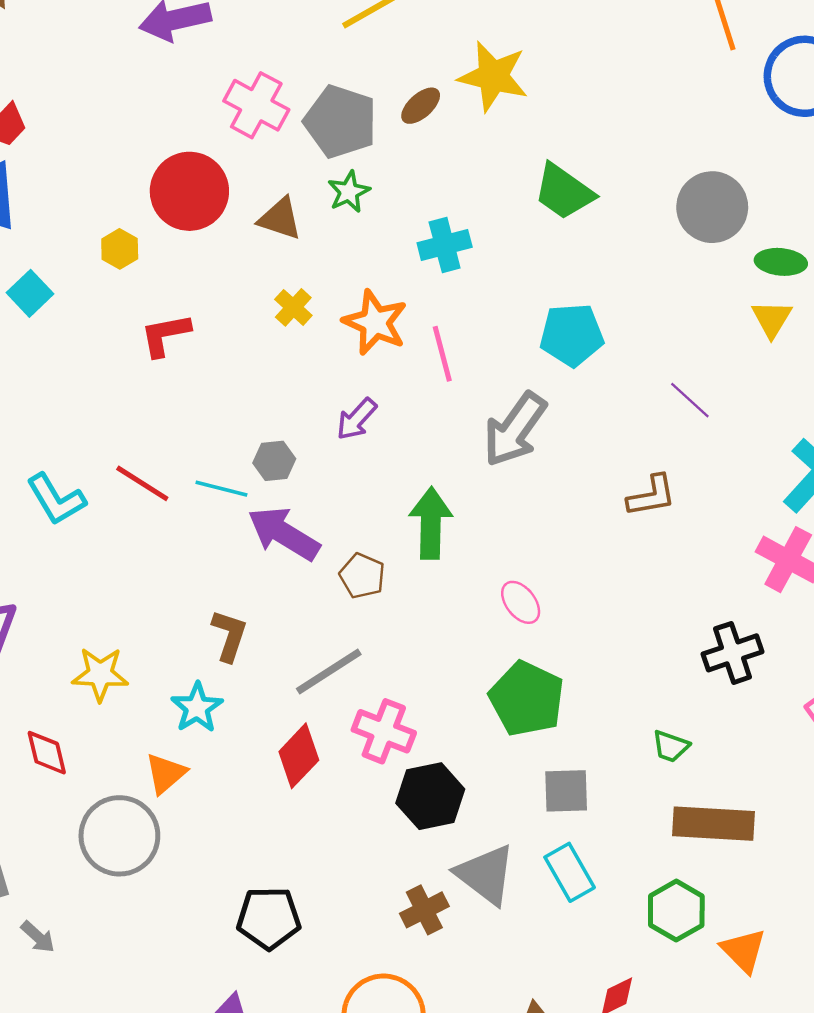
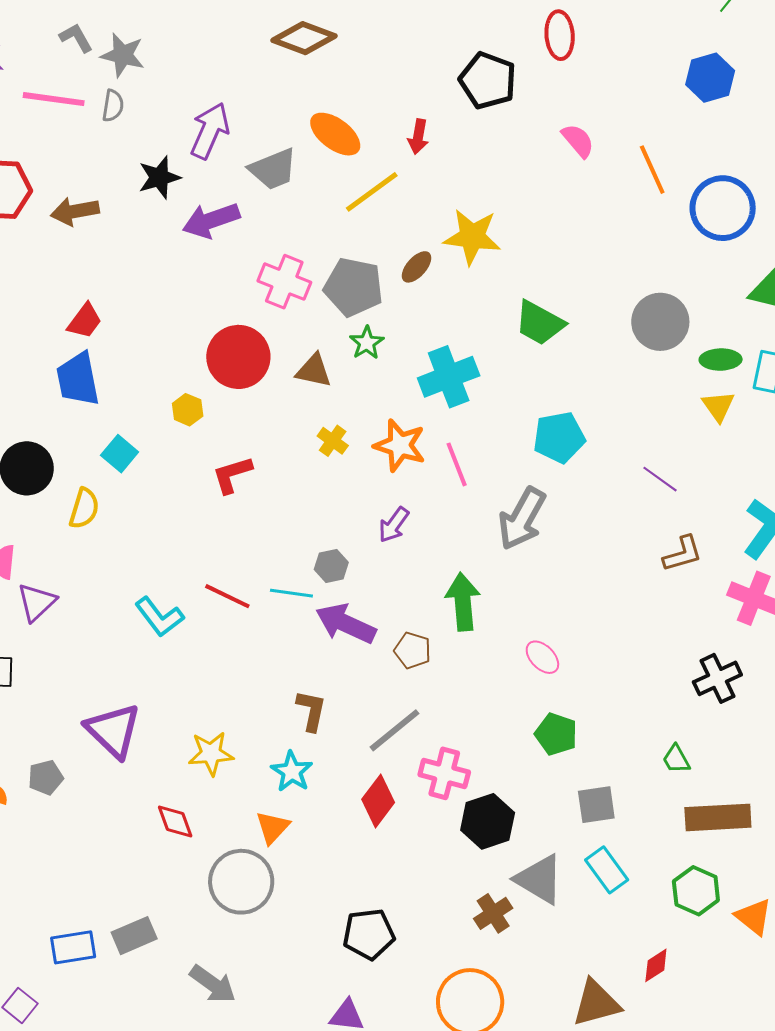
cyan cross: (445, 245) -> (449, 377), size x1.4
brown L-shape: (651, 496) -> (683, 554), moved
green pentagon: (527, 699) -> (556, 734), size x0.7
green trapezoid: (671, 746) -> (676, 759), turned 48
gray arrow: (38, 937) -> (213, 984), moved, size x1.6

